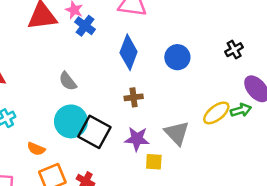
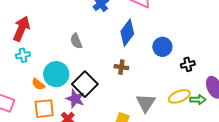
black cross: (234, 50) -> (188, 64), moved
cyan circle: (71, 121) -> (56, 74), moved
purple star: (137, 139) -> (75, 99), moved

